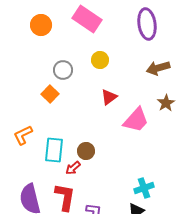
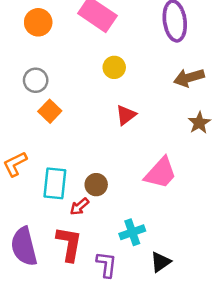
gray circle: (63, 70) -> (36, 80), moved
pink trapezoid: (136, 120) -> (161, 173), moved
cyan cross: (144, 188) -> (132, 232), moved

